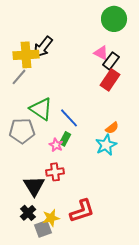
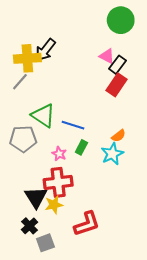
blue line: (69, 118) -> (73, 125), turned -30
green rectangle: (65, 139) -> (81, 147), moved
red cross: (55, 172) -> (58, 182), size x1.5
yellow star: (51, 218) -> (54, 205), moved

